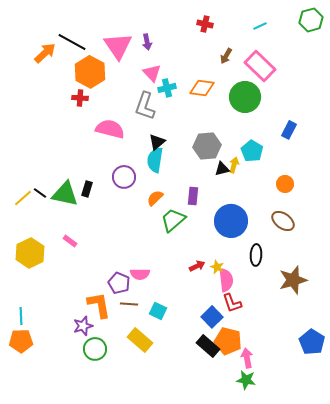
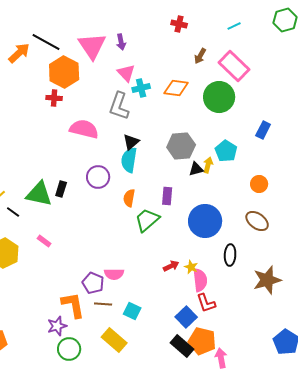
black line: (40, 193) -> (13, 212), moved
orange semicircle: (155, 198) -> (129, 198), turned -36

